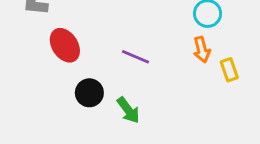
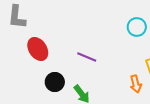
orange arrow: (202, 50) -> (136, 84), moved

